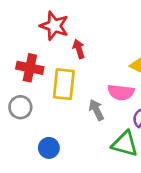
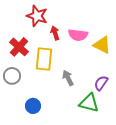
red cross: (30, 68) -> (19, 47), turned 30
pink semicircle: (121, 92) -> (78, 35), moved

